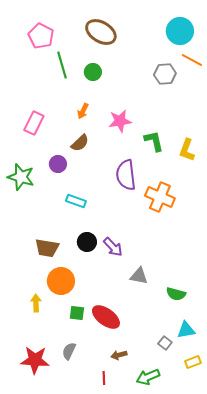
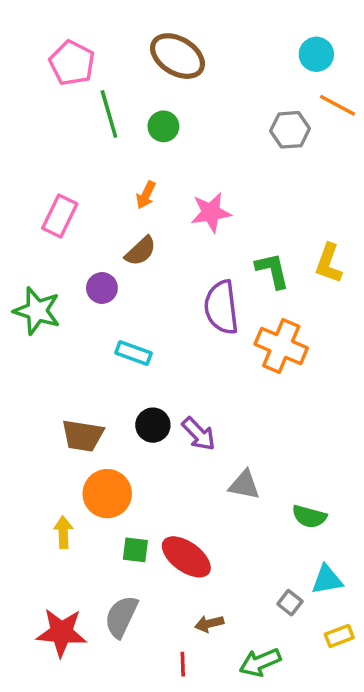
cyan circle: (180, 31) -> (316, 54), size x0.7
green L-shape: (154, 141) -> (272, 270), moved
gray semicircle: (69, 351) -> (121, 617), size x1.4

